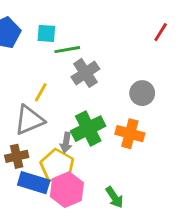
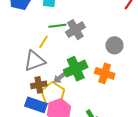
green line: (67, 50) -> (57, 26), moved
gray arrow: (66, 143) -> (60, 78), turned 40
brown cross: (17, 156) -> (39, 85), moved

